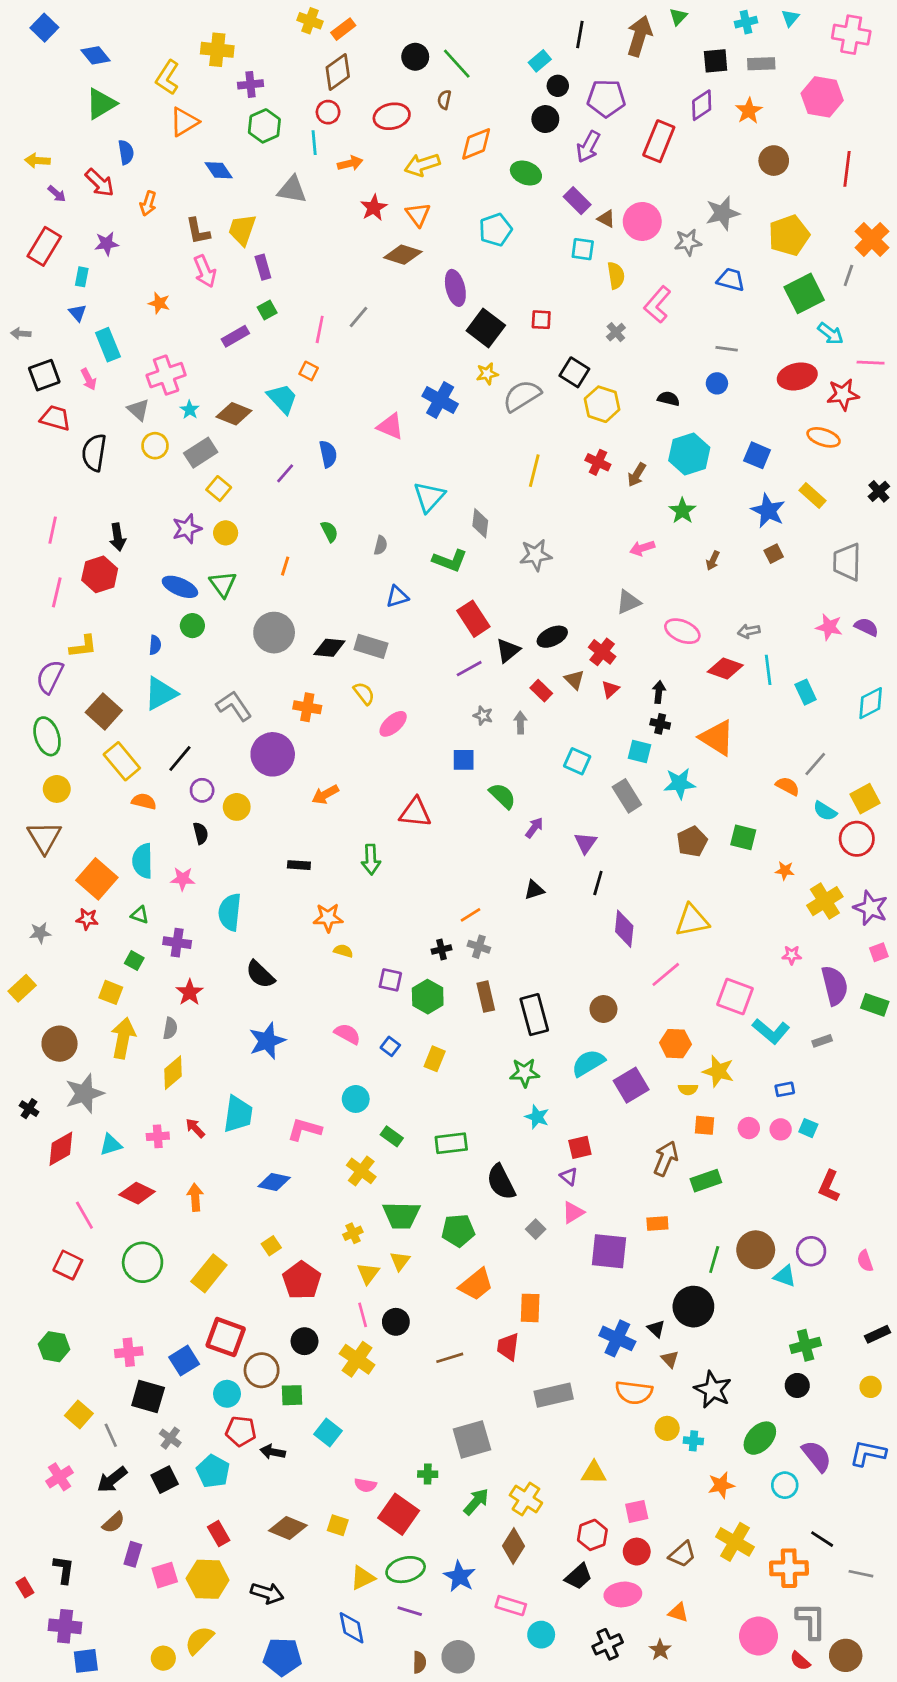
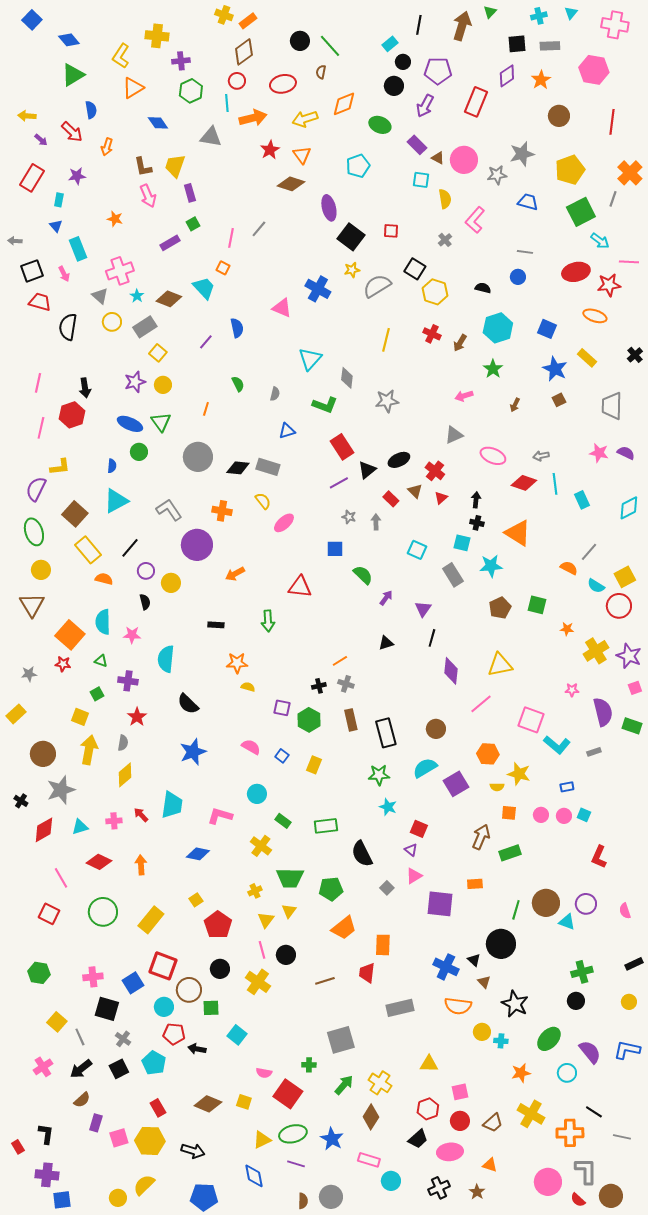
orange arrow: (350, 163) -> (253, 118), size x1.5
green square: (134, 961) -> (97, 694), turned 32
red square: (580, 1147) -> (419, 829), turned 36

